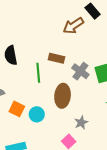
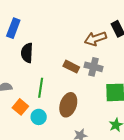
gray cross: (80, 71) -> (94, 67), moved, turned -36
green line: (38, 73) -> (41, 88), moved

